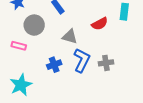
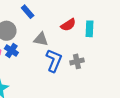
cyan rectangle: (124, 12) -> (89, 29), moved
blue cross: (54, 65) -> (11, 51), moved, turned -32

